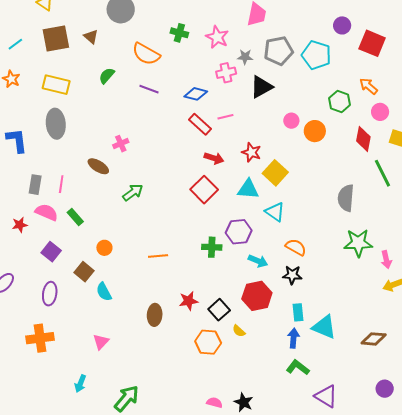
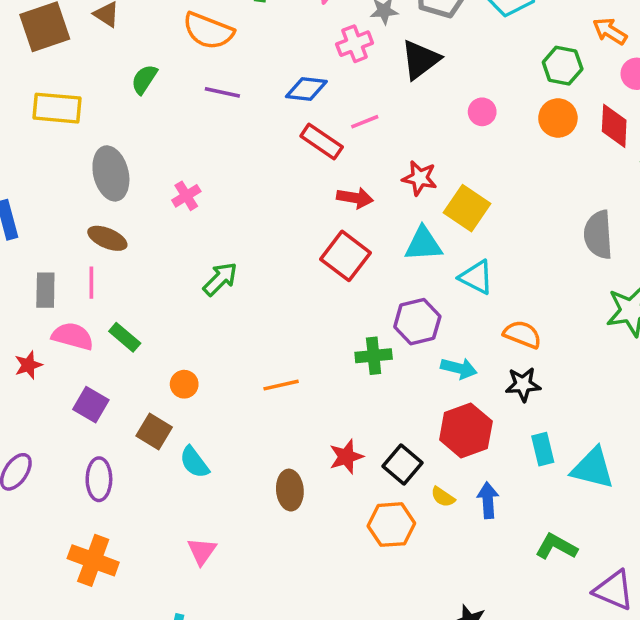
gray ellipse: (56, 124) -> (111, 173), moved
orange circle: (315, 131) -> (558, 118), moved
brown ellipse: (98, 166) -> (107, 238), moved
orange cross: (40, 338) -> (93, 560), turned 36
blue arrow: (293, 338) -> (488, 500), moved

